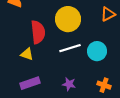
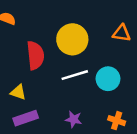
orange triangle: (108, 14) -> (122, 33), turned 35
yellow triangle: (27, 54) -> (18, 92), moved

